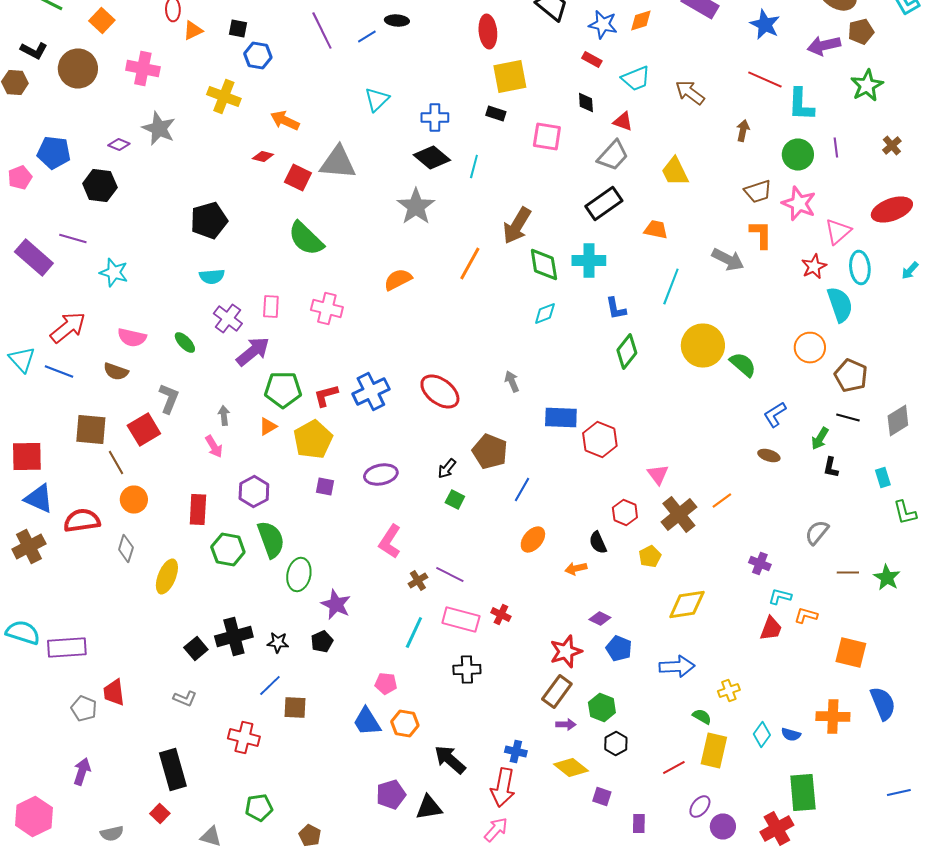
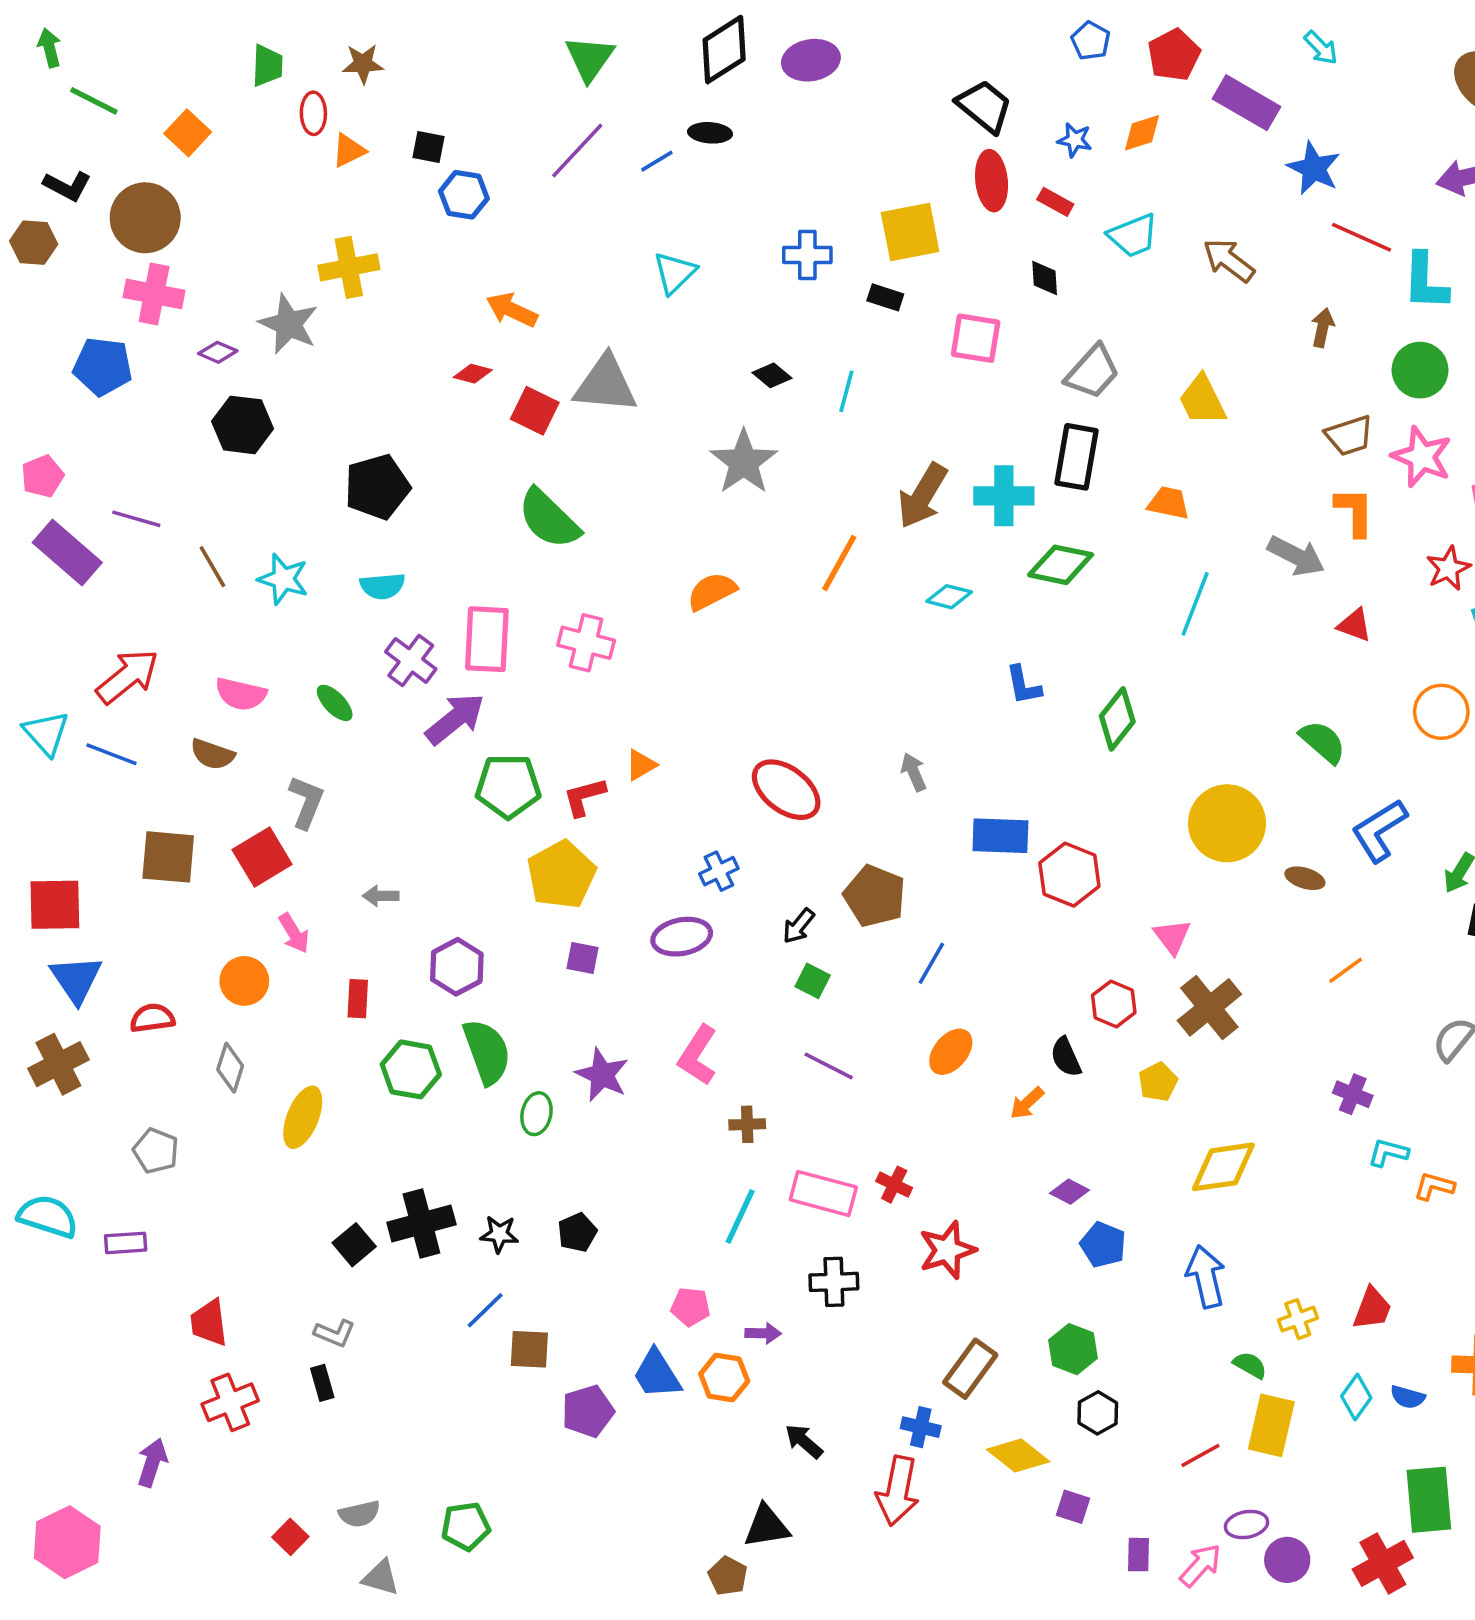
blue star: (603, 24) -> (1075, 140), size x0.7
blue star: (765, 24) -> (1314, 168), moved
purple line: (322, 30) -> (577, 151), turned 69
red ellipse: (488, 32) -> (992, 181), moved
pink cross: (143, 68) -> (154, 294), moved
yellow cross: (224, 96) -> (349, 267), moved, turned -32
blue cross: (435, 118) -> (807, 255), moved
red triangle: (623, 122) -> (1355, 625), moved
black diamond: (432, 158) -> (772, 375), size x0.6
pink pentagon: (20, 178) -> (42, 476), moved
black hexagon: (100, 186) -> (243, 425), moved
black rectangle: (604, 204) -> (1077, 457), turned -45
cyan cross: (589, 260) -> (1004, 496), moved
green diamond: (544, 264) -> (1061, 565), moved, turned -69
cyan star: (114, 272) -> (283, 579), moved
pink rectangle: (271, 306) -> (487, 639), size x1.6
blue L-shape: (616, 308) -> (1023, 685), moved
cyan diamond: (545, 314) -> (949, 597), moved, turned 35
yellow circle: (703, 346) -> (1227, 823), moved
blue cross: (371, 392) -> (719, 871), moved, size x0.6
blue L-shape: (775, 414) -> (1379, 830), size x1.4
gray arrow: (224, 416) -> (381, 896), moved, turned -84
orange triangle: (268, 426) -> (641, 765), moved
pink arrow: (214, 446) -> (294, 933), moved
brown ellipse: (769, 456) -> (1305, 878), moved
brown line: (116, 462) -> (212, 567), moved
blue triangle: (39, 498) -> (76, 979), turned 32
orange line: (722, 500) -> (1346, 970), moved
red rectangle: (198, 510) -> (358, 999), size x0.7
red semicircle: (82, 520) -> (152, 1018), size x0.7
orange arrow: (576, 568) -> (1027, 1103), turned -30
green ellipse: (299, 574) -> (536, 1114), size x0.7
purple line: (450, 574) -> (829, 1066), moved
brown cross: (418, 580) -> (747, 1124), turned 30
purple star: (336, 604) -> (602, 1075), moved
red trapezoid: (771, 628) -> (1372, 1308), moved
purple rectangle: (67, 648) -> (126, 1243), size x0.6
red star: (566, 652) -> (947, 1250), moved
blue arrow: (677, 666) -> (1206, 1277), turned -100
brown rectangle: (557, 692) -> (970, 1369), moved
gray pentagon: (84, 708) -> (156, 1151), moved
purple arrow: (566, 724) -> (763, 1333), moved
red cross: (244, 738) -> (230, 1402), moved, turned -36
black arrow: (450, 760) -> (804, 1441), size x0.7
black rectangle: (173, 770) -> (322, 1383), moved, size x0.5
purple pentagon: (391, 794) -> (588, 1411), moved
purple ellipse: (700, 806) -> (1246, 1524), turned 40
pink arrow: (496, 830) -> (1200, 1565), moved
gray semicircle: (112, 834) -> (359, 1514), moved
brown pentagon: (310, 836) -> (728, 1576), moved

